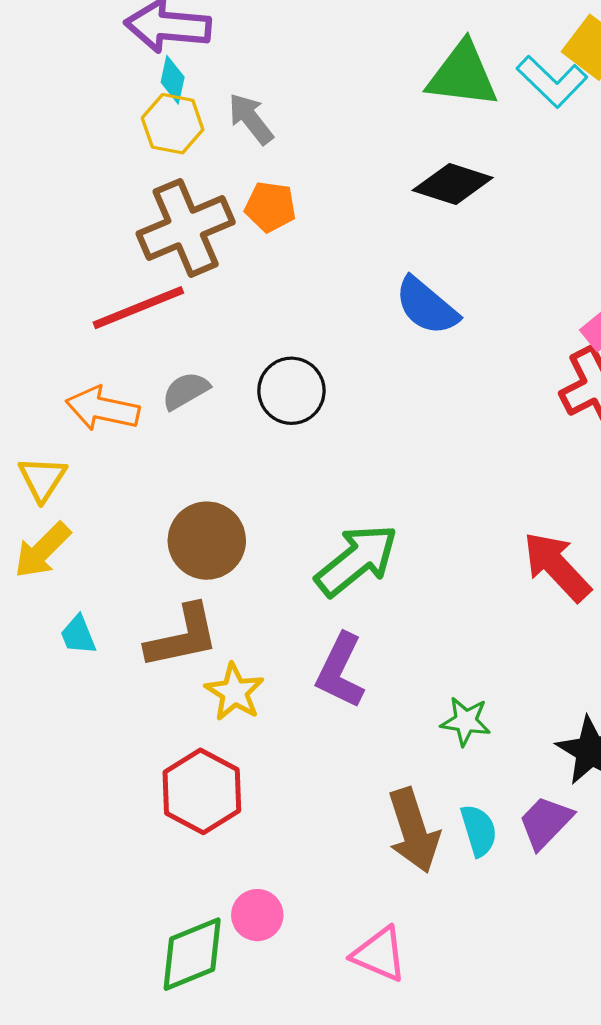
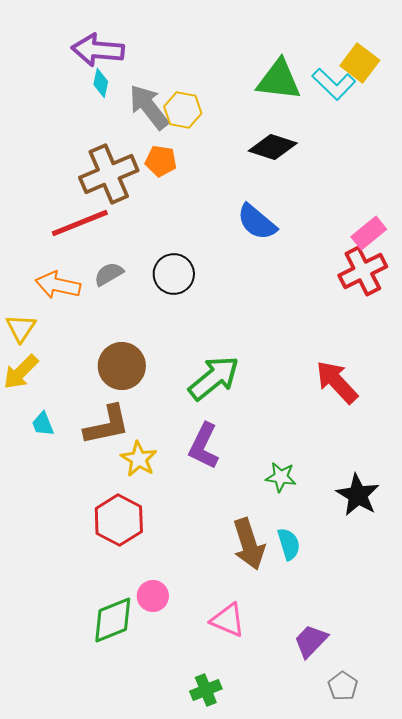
gray arrow: (251, 119) -> (149, 107), size x1.4
yellow hexagon: (173, 124) -> (183, 110), moved
purple trapezoid: (545, 822) -> (311, 641), moved

